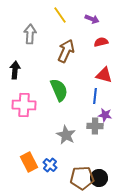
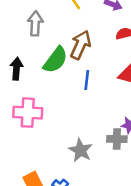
green semicircle: (59, 90) -> (55, 60), moved, turned 60
blue line: (95, 96) -> (87, 80), moved

